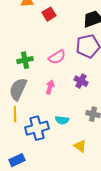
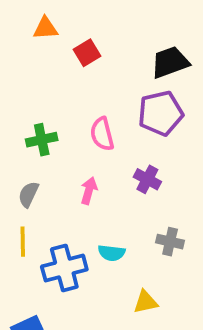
pink semicircle: (57, 57) -> (102, 134), turned 108
gray semicircle: (18, 89) -> (28, 194), size x0.6
yellow triangle: (80, 146) -> (145, 302), turned -48

